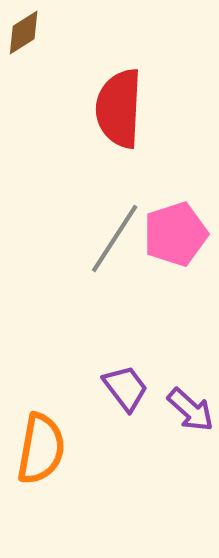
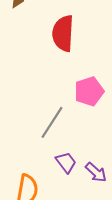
gray line: (115, 238) -> (52, 122), moved

